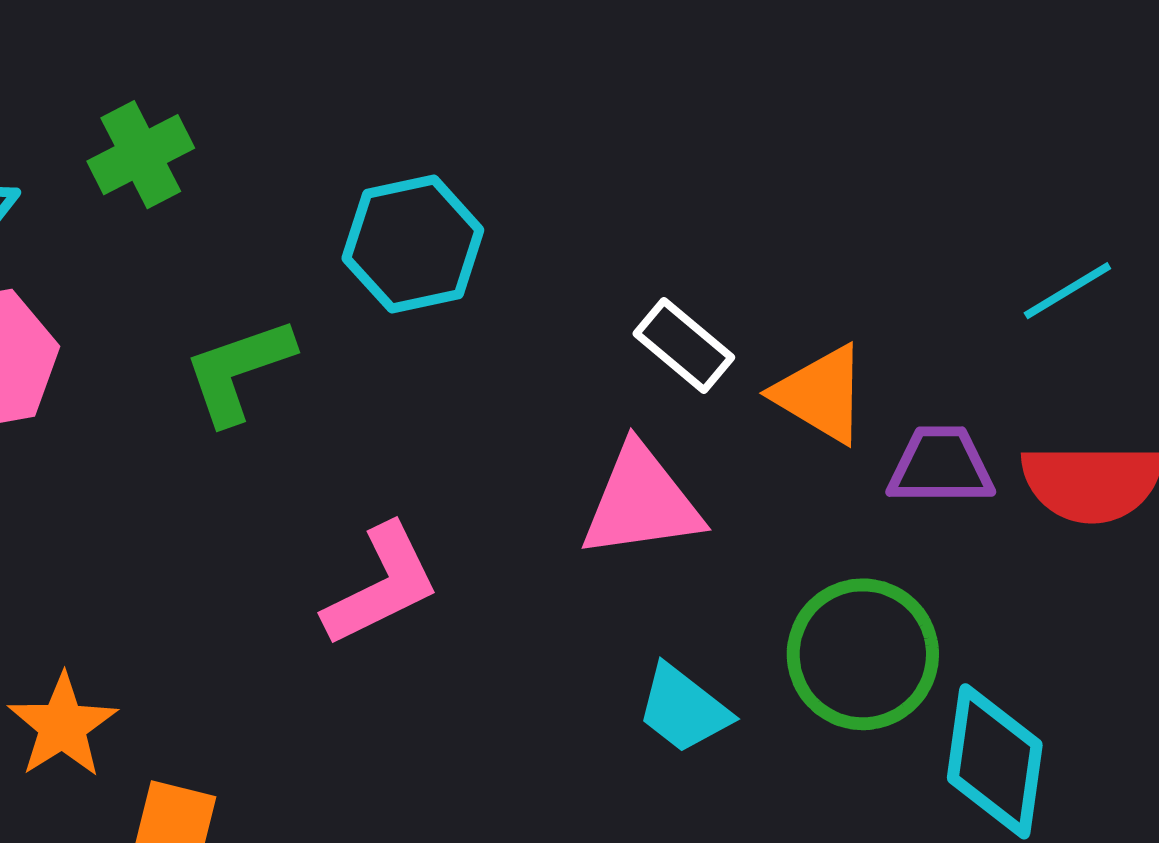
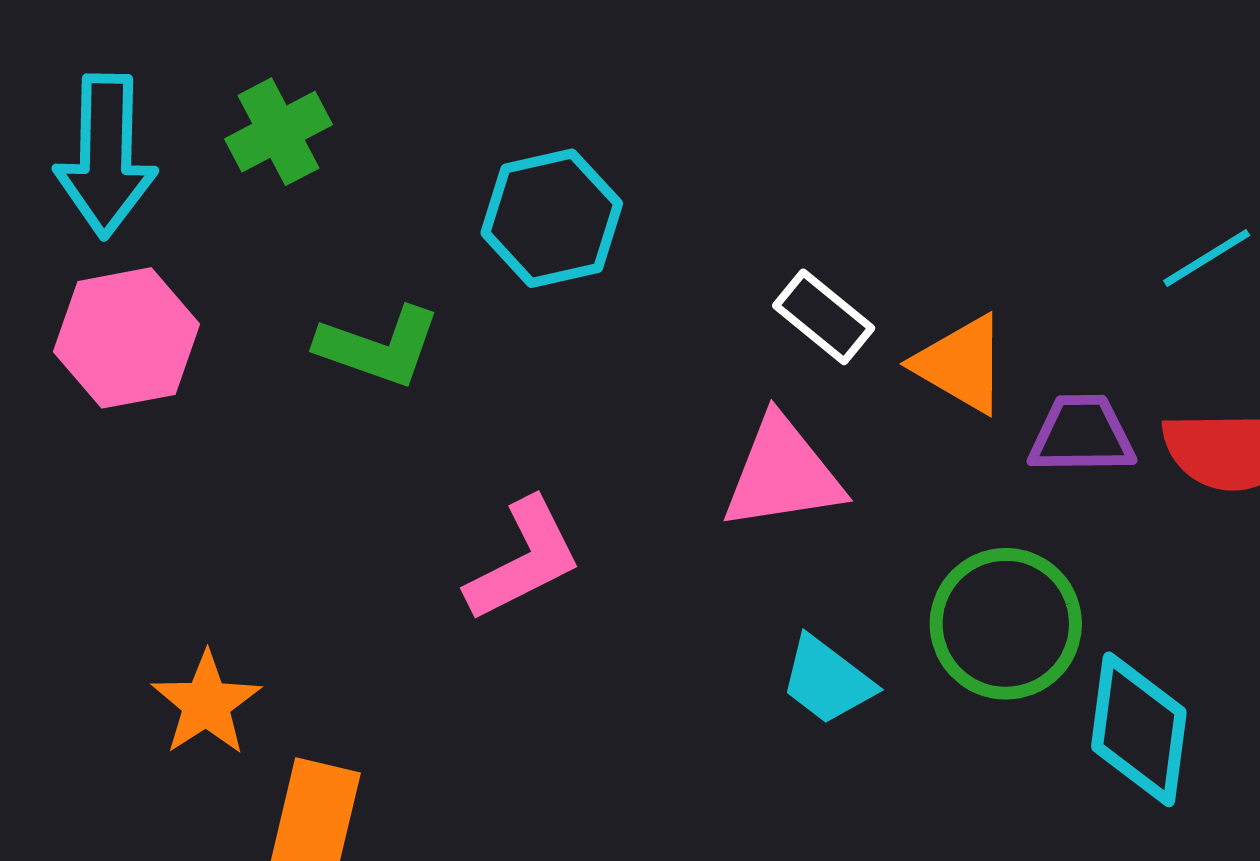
green L-shape: (239, 371) -> (379, 347), turned -141

